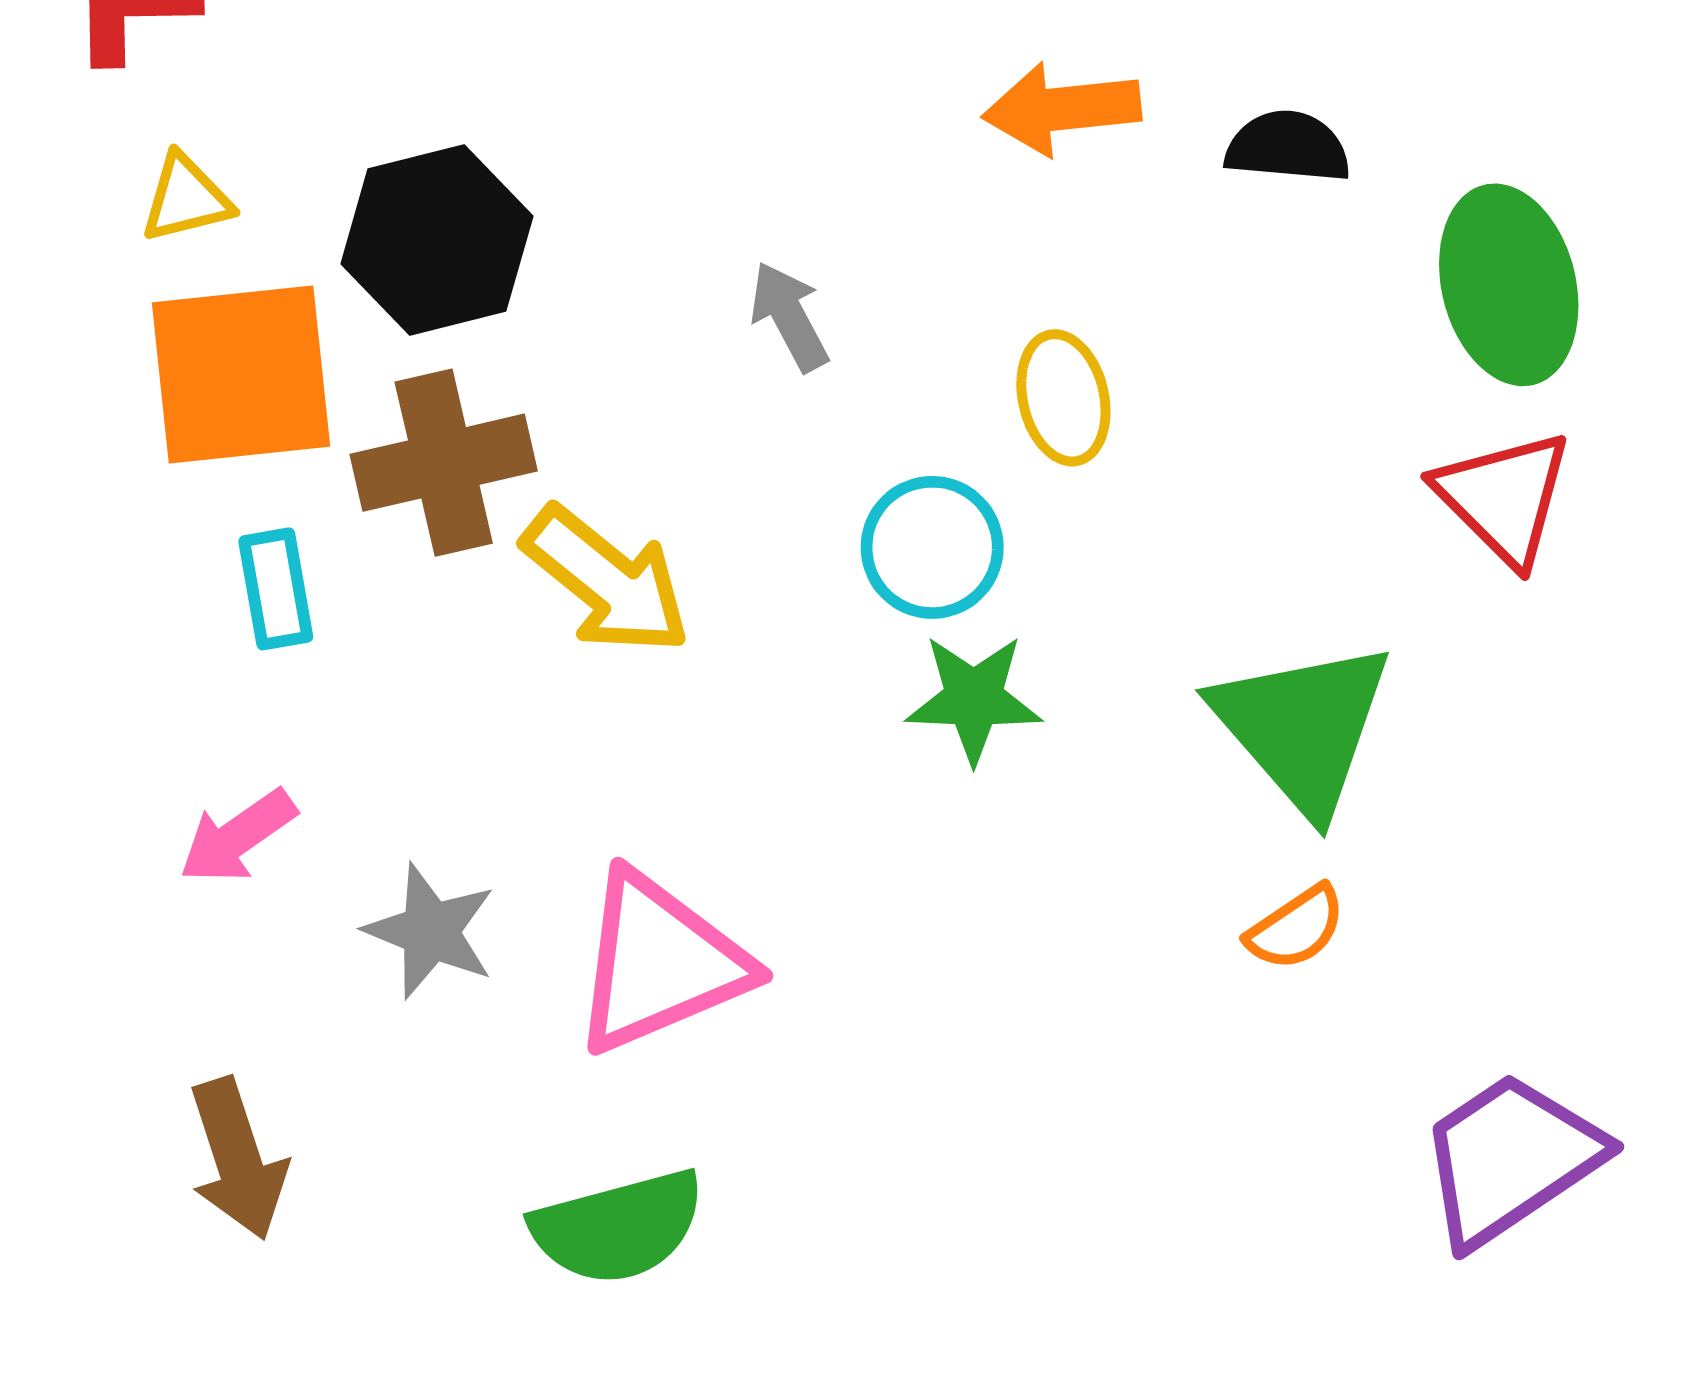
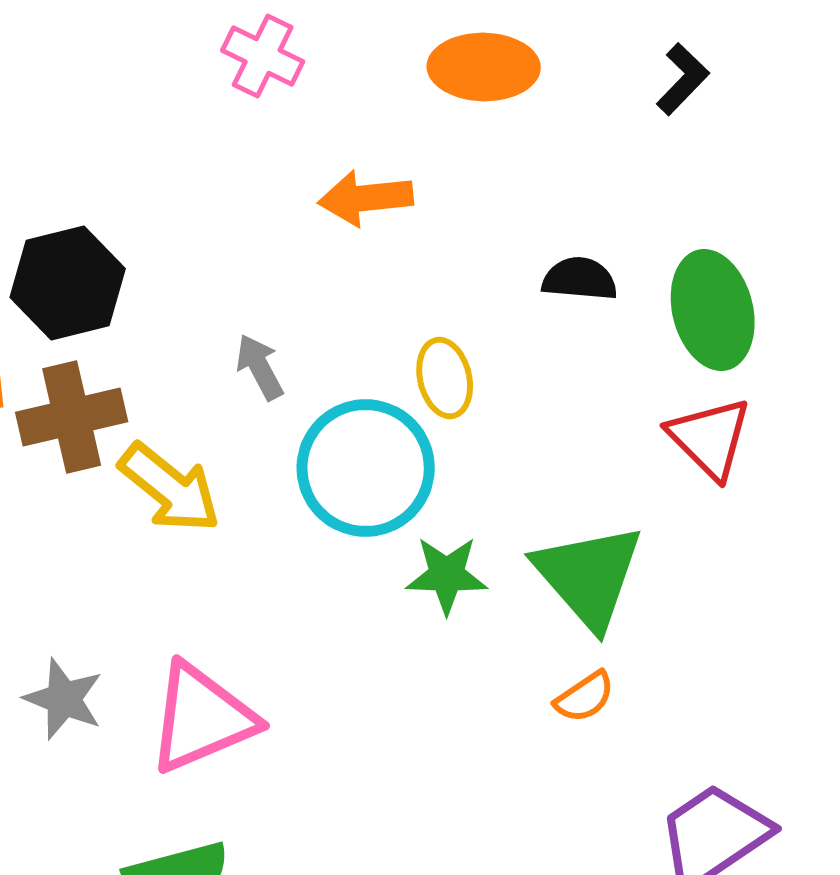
orange arrow: (1062, 109) -> (366, 198), moved
black semicircle: (1288, 147) -> (580, 279), moved
gray arrow: (789, 316) -> (260, 367), moved
cyan circle: (932, 547) -> (366, 468), size x1.6
green star: (974, 699) -> (447, 575), moved

